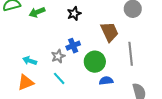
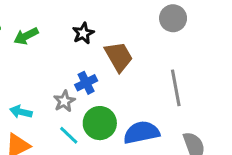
brown trapezoid: (110, 32) -> (119, 57), moved
green circle: (95, 62) -> (100, 123), moved
blue semicircle: (106, 81) -> (141, 133), size x1.6

